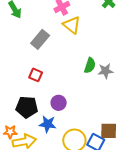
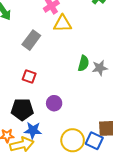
yellow triangle: (72, 25) -> (63, 24), turned -36
blue star: (48, 124) -> (33, 130), moved

